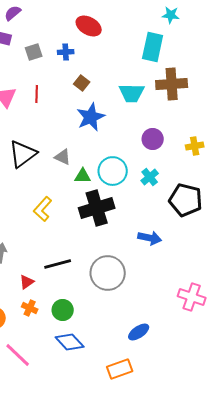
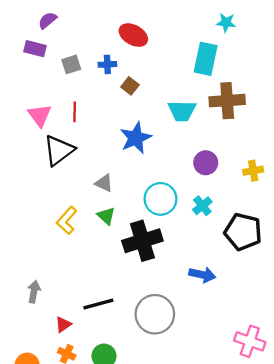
brown square: (82, 83) -> (130, 86), moved
black triangle: (23, 154) -> (59, 150), moved
green triangle: (83, 176) -> (106, 216), moved, turned 42
yellow L-shape: (43, 209) -> (67, 220), moved

